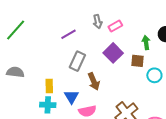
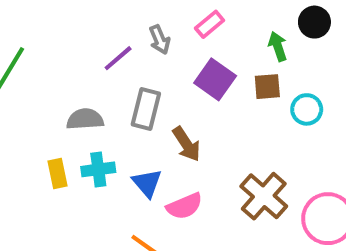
gray arrow: (98, 22) -> (160, 40), moved
gray semicircle: (15, 72) -> (85, 119), moved
yellow rectangle: (49, 86) -> (57, 173), moved
cyan cross: (48, 105) -> (98, 169), moved

